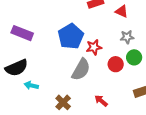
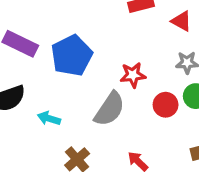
blue pentagon: (71, 36) -> (72, 55), moved
cyan arrow: (31, 85) -> (49, 118), moved

